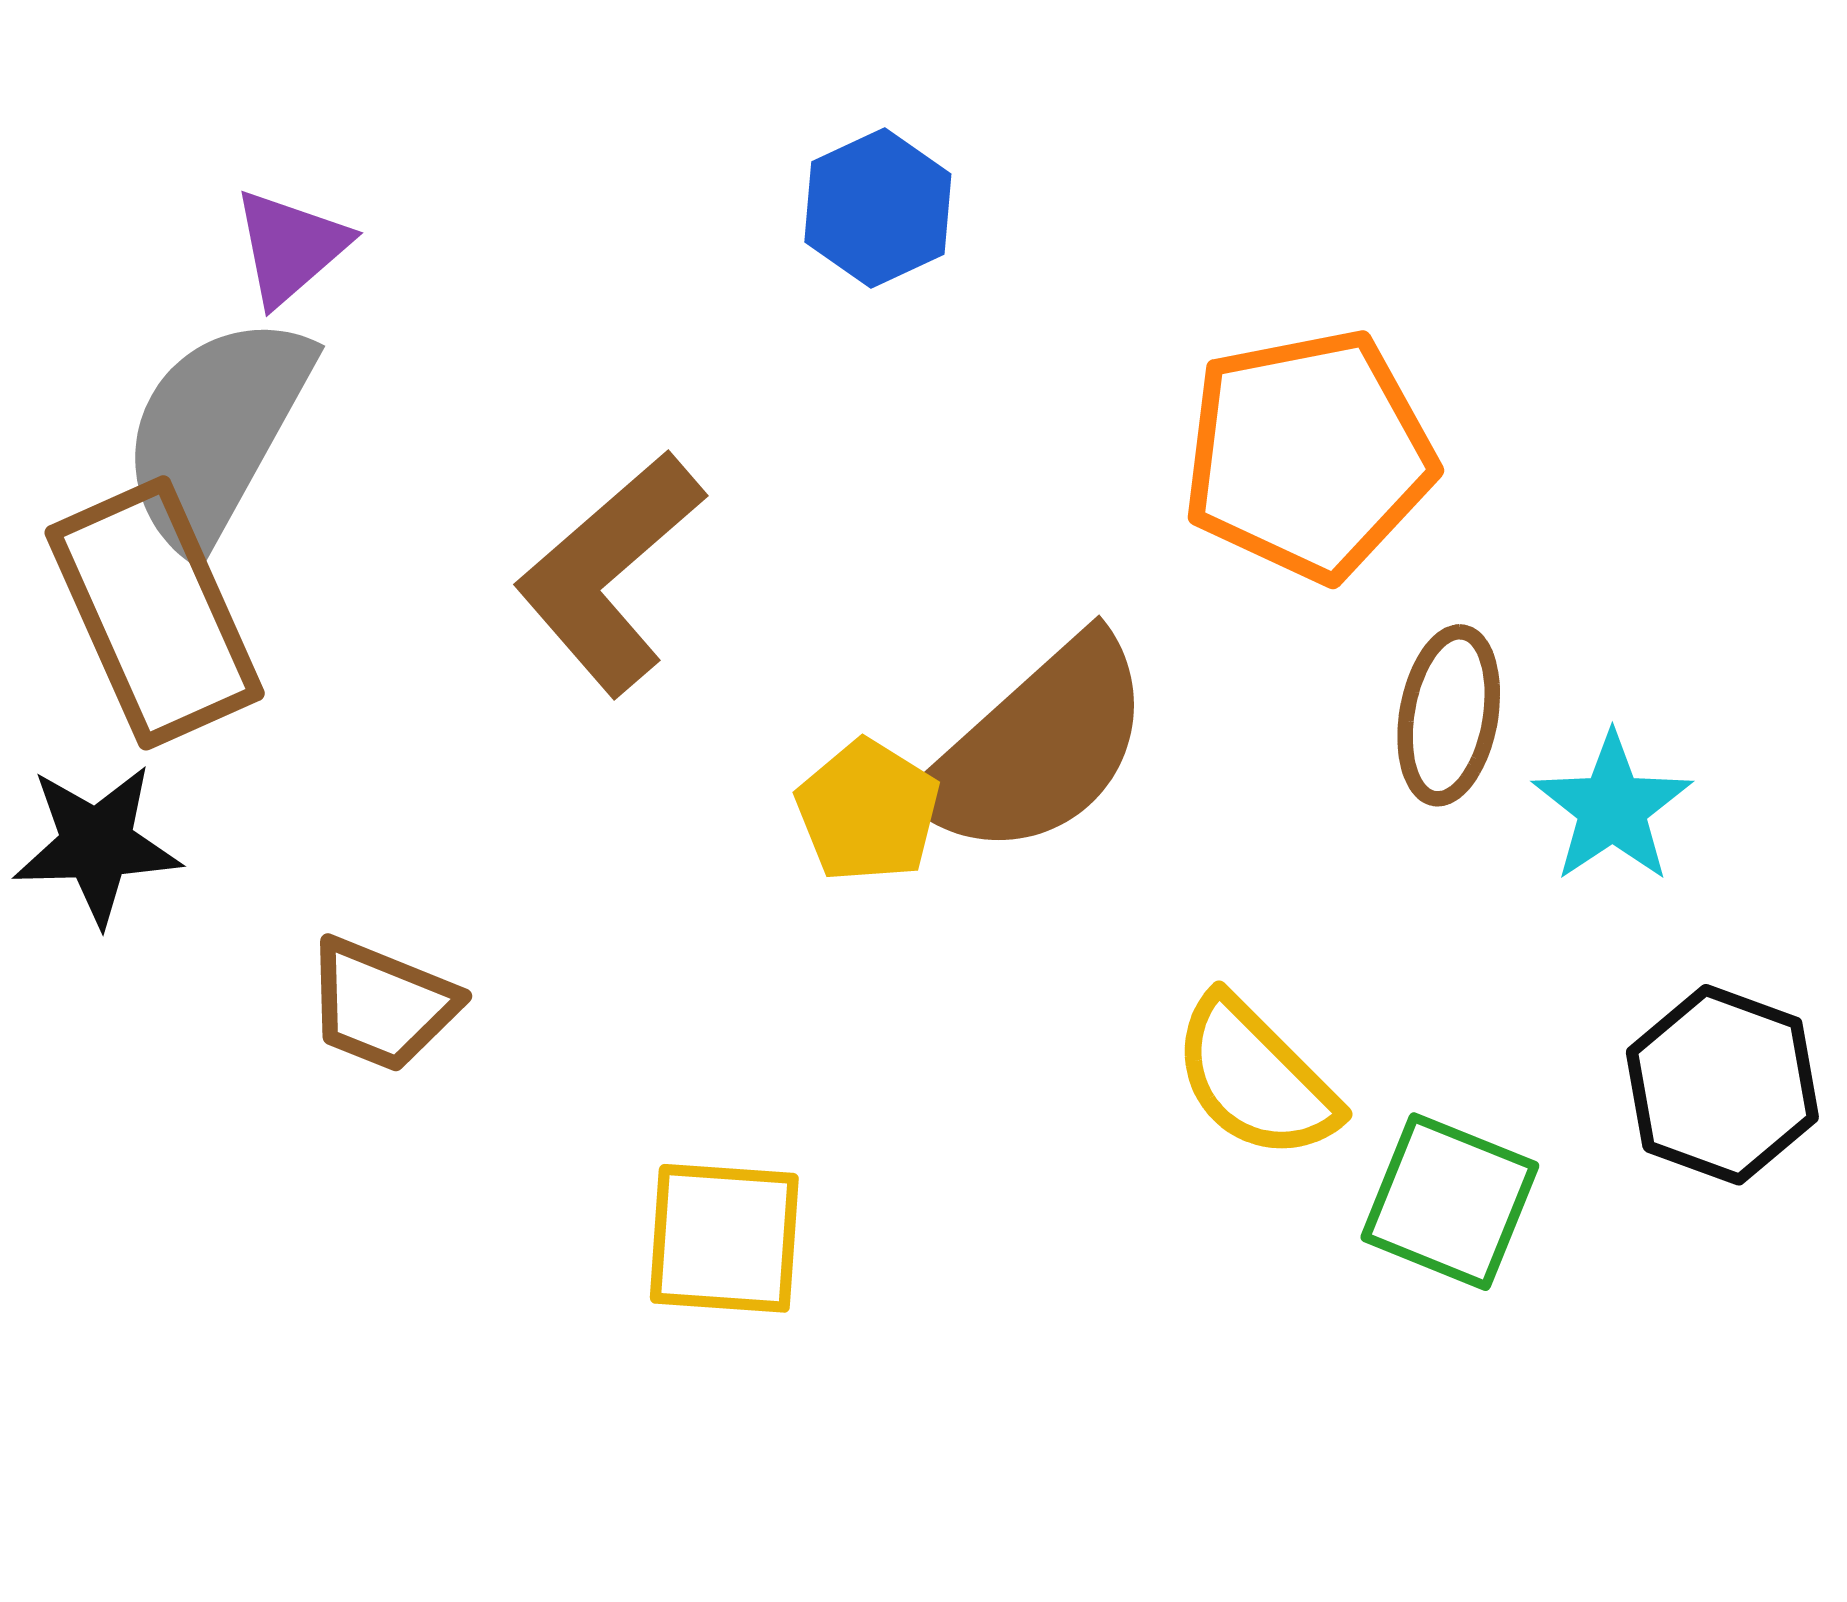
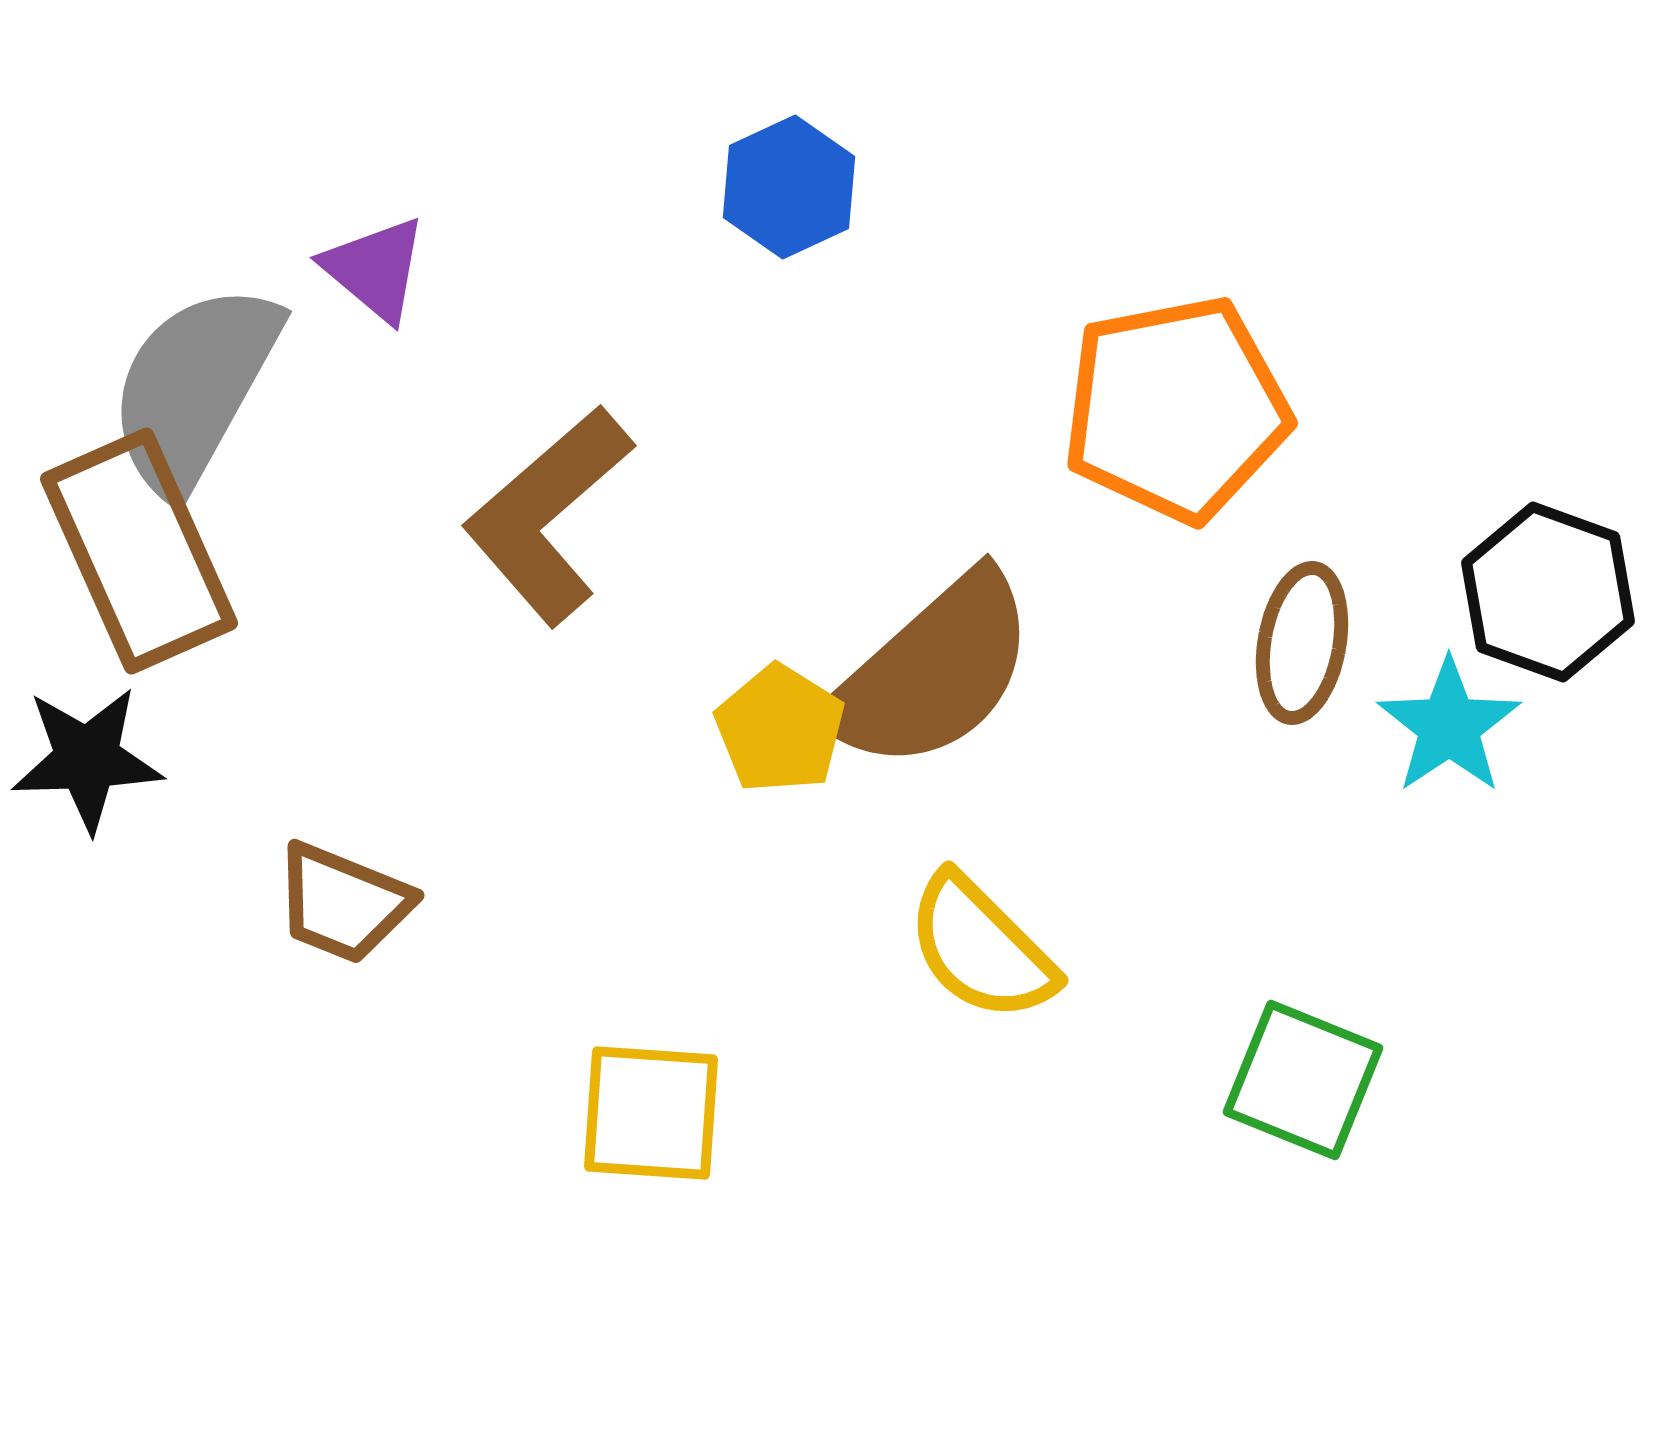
purple triangle: (290, 247) -> (375, 269), moved, turned -39
yellow semicircle: (1255, 1078) -> (981, 948), moved
black hexagon: (1722, 1085) -> (1548, 592), moved

